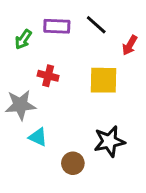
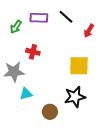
yellow square: (103, 80) -> (79, 66), moved
cyan triangle: (38, 137) -> (26, 94), turned -40

